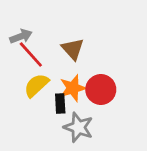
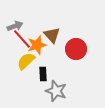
orange star: (73, 88) -> (37, 45), moved
red circle: (101, 90) -> (76, 49), moved

